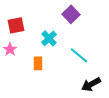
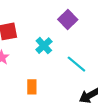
orange rectangle: (38, 63) -> (32, 87), moved

